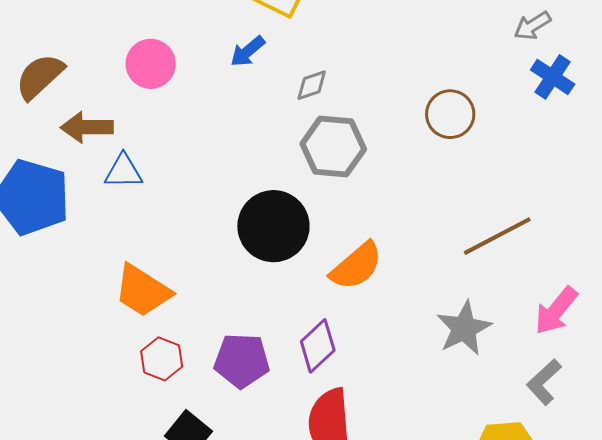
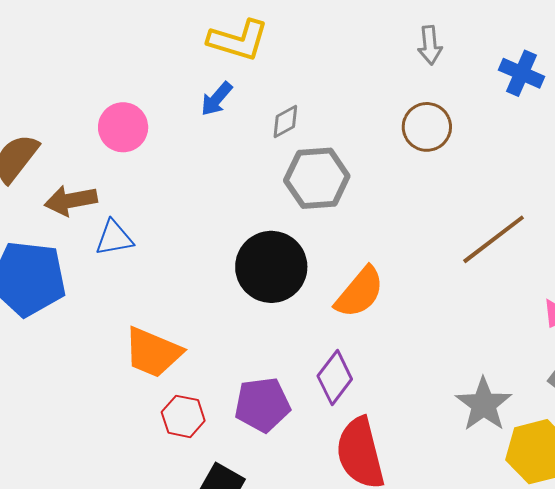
gray arrow: (532, 26) -> (430, 45), moved, turned -54
gray star: (464, 328) -> (484, 404), moved

